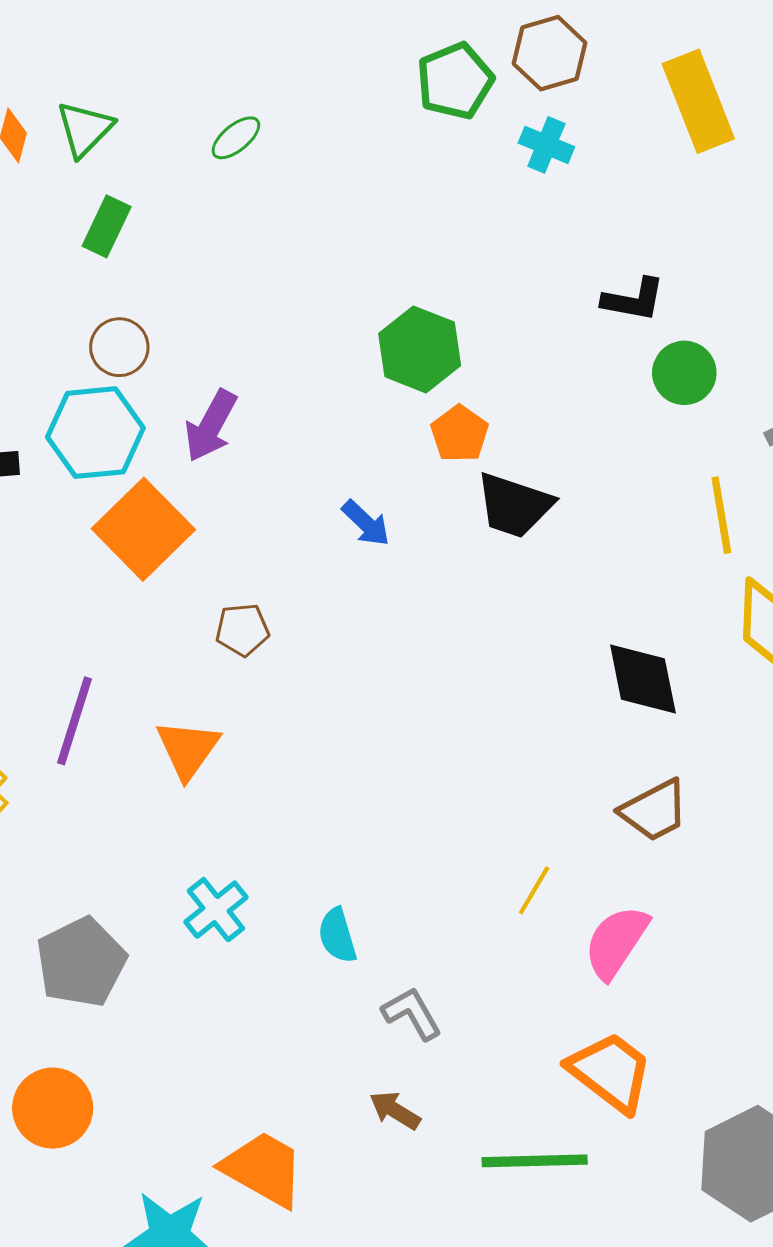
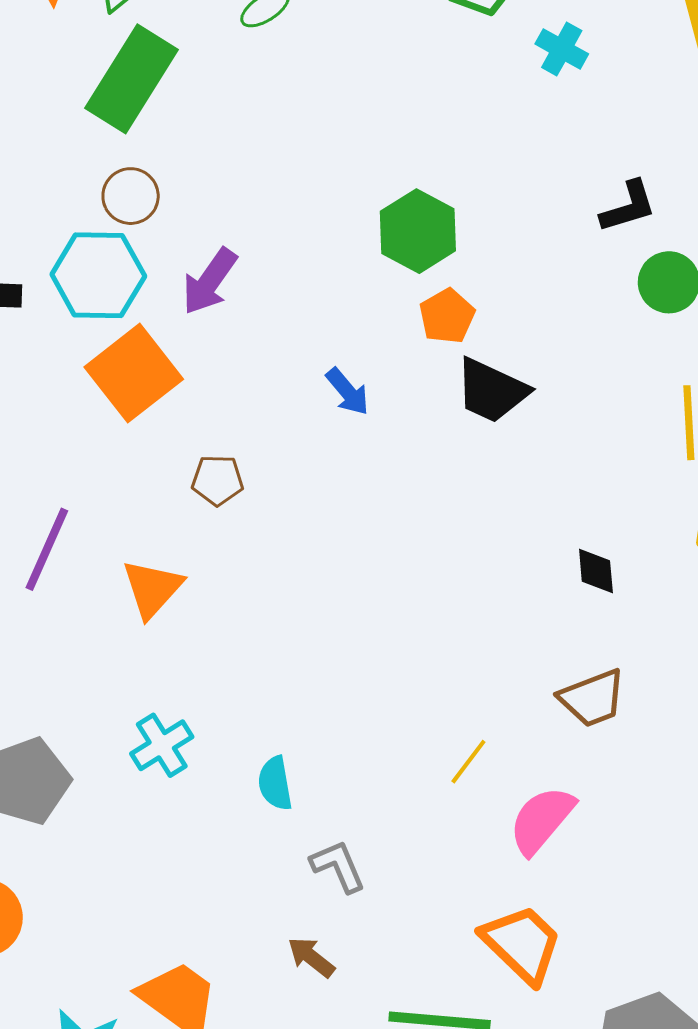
green rectangle: (107, 226) -> (131, 79), size x1.8
black L-shape: (634, 300) -> (628, 207), turned -34
black diamond: (643, 679) -> (596, 571), size x0.6

